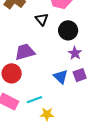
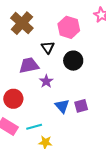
purple trapezoid: (25, 52) -> (29, 65), moved
purple star: (75, 53) -> (46, 81), moved

